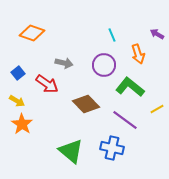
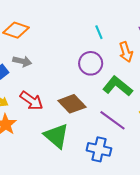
gray arrow: (64, 63) -> (22, 61), moved
red arrow: (47, 84) -> (32, 101), moved
green triangle: (71, 151) -> (56, 136), moved

